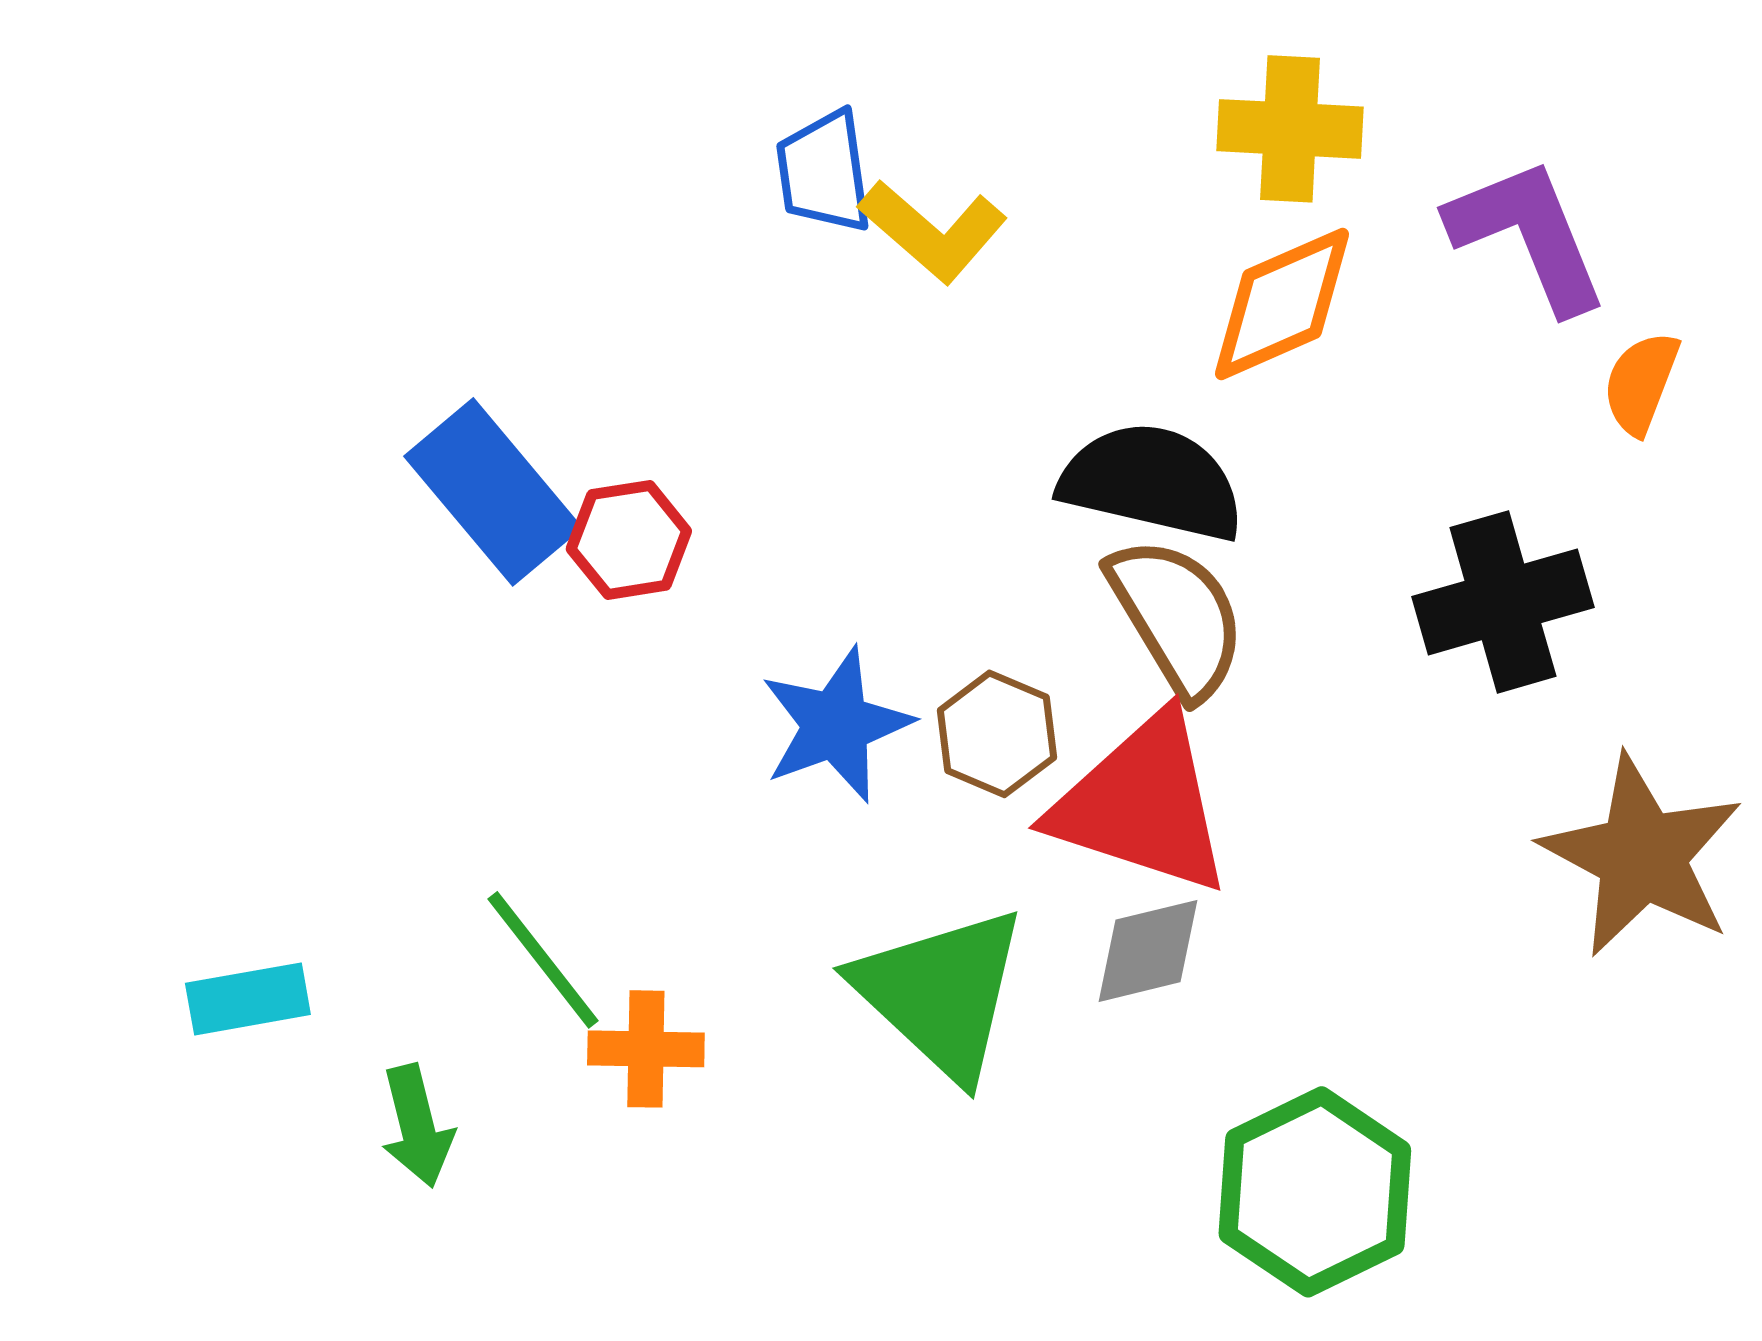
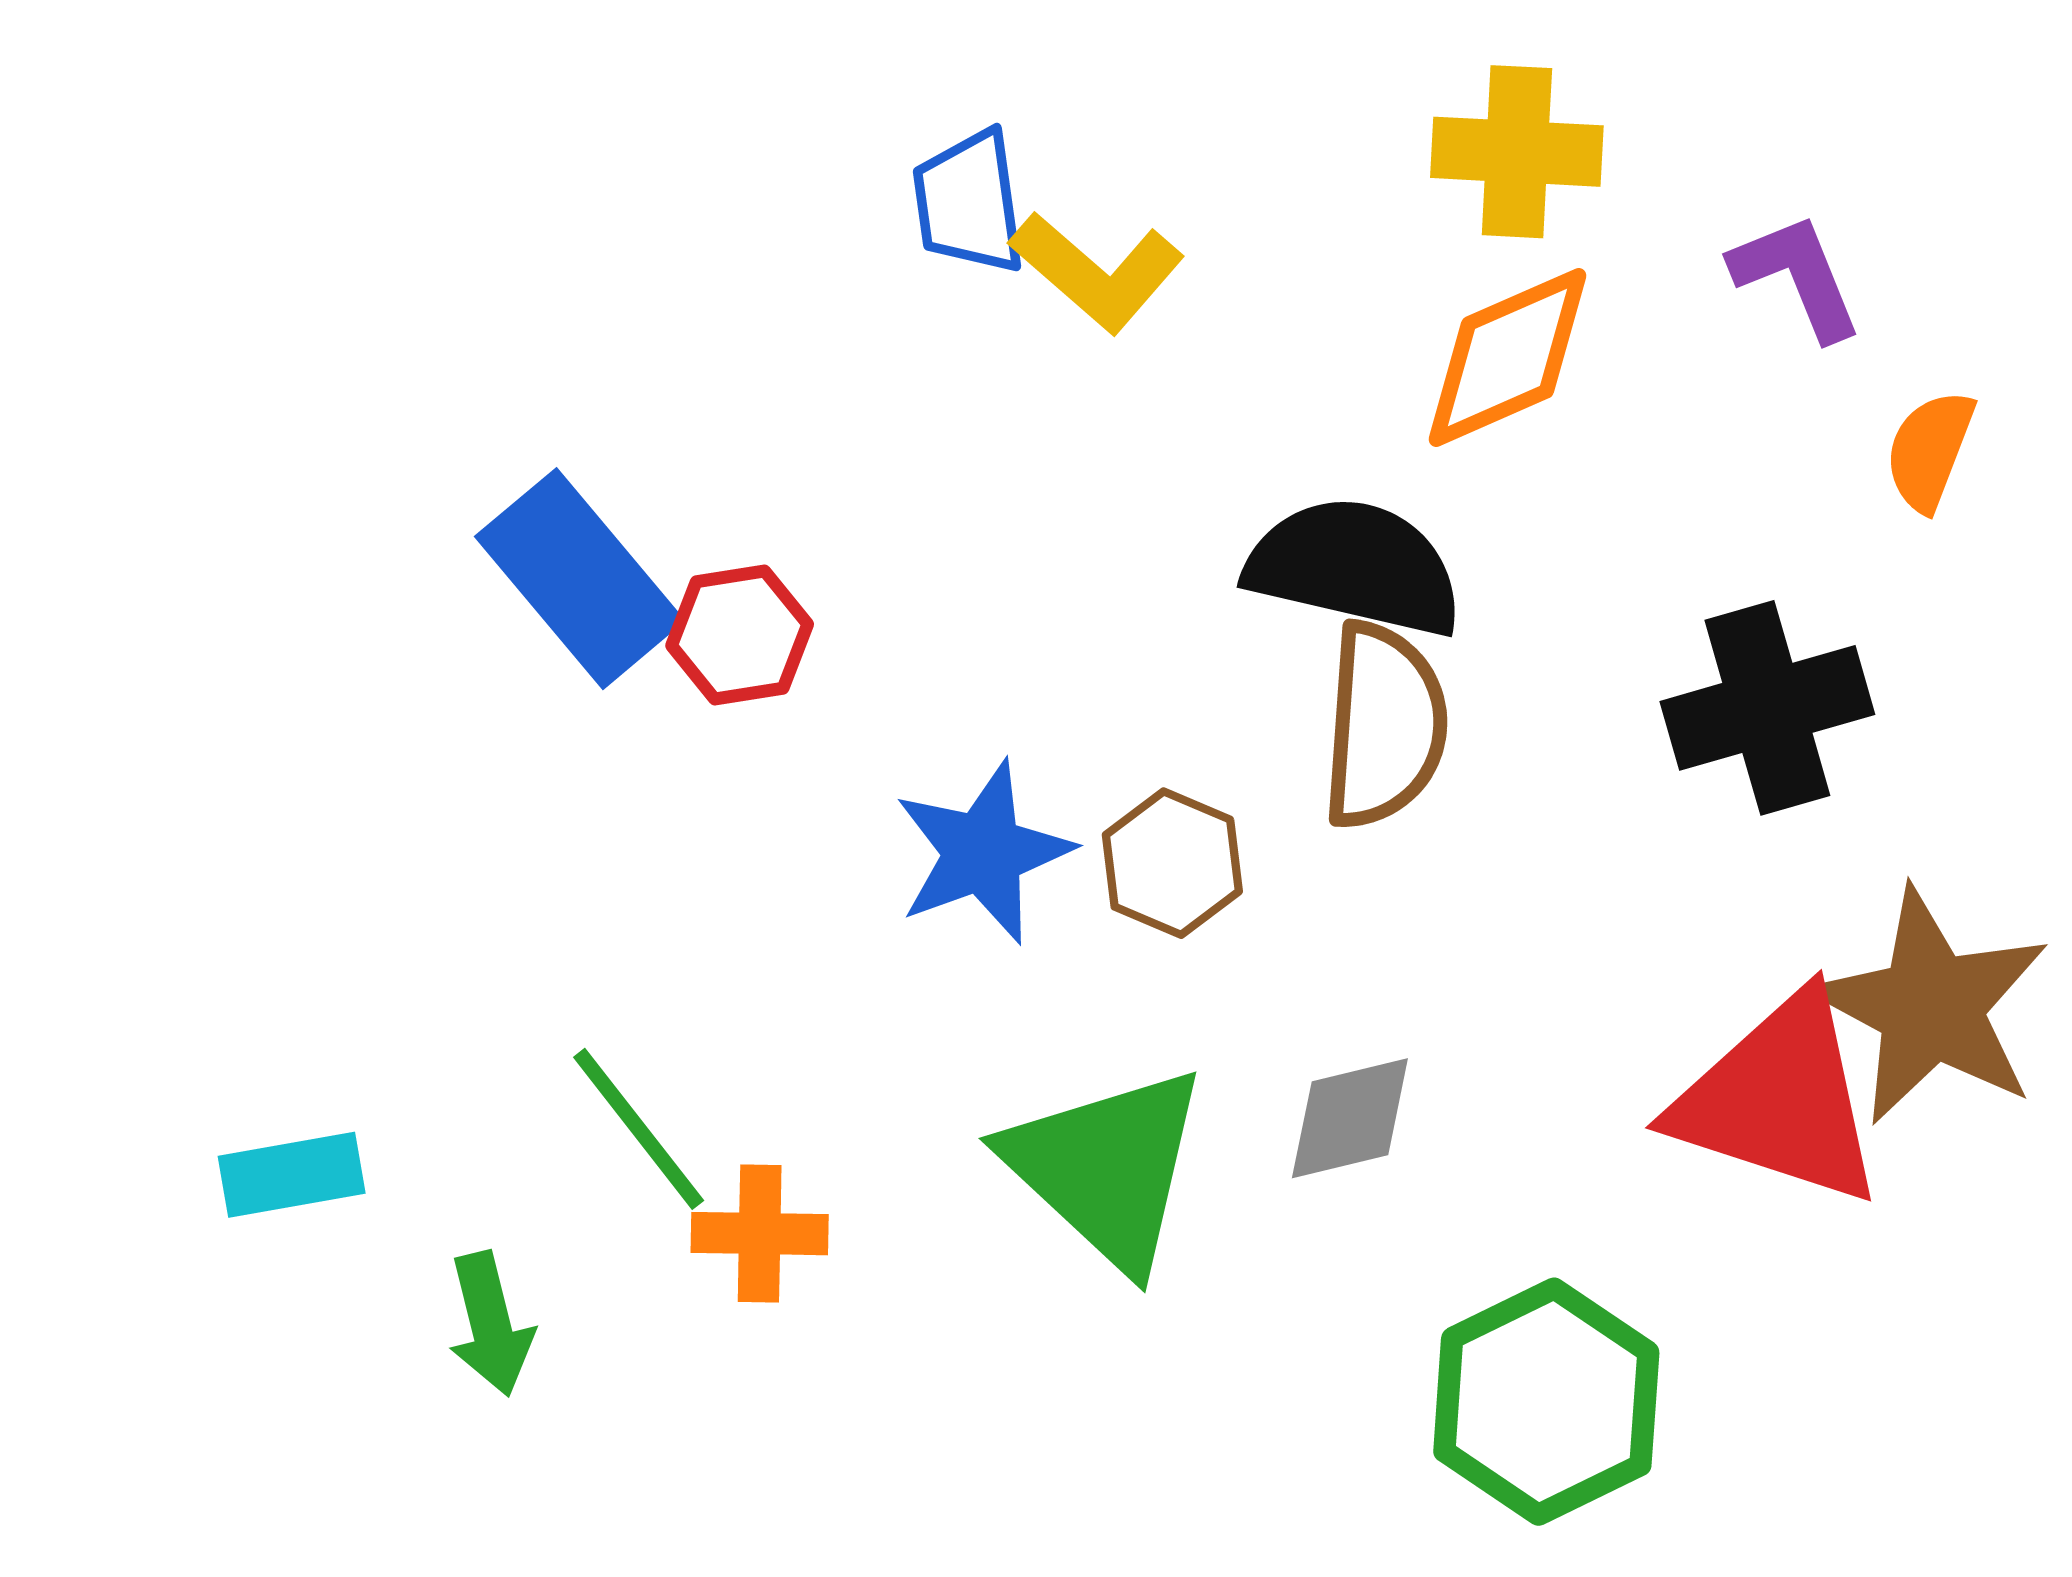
purple L-shape: (1528, 235) -> (1797, 276), size x0.7
brown semicircle: (1177, 617) -> (1384, 726), turned 35
red triangle: (1142, 804) -> (1779, 1099), moved

